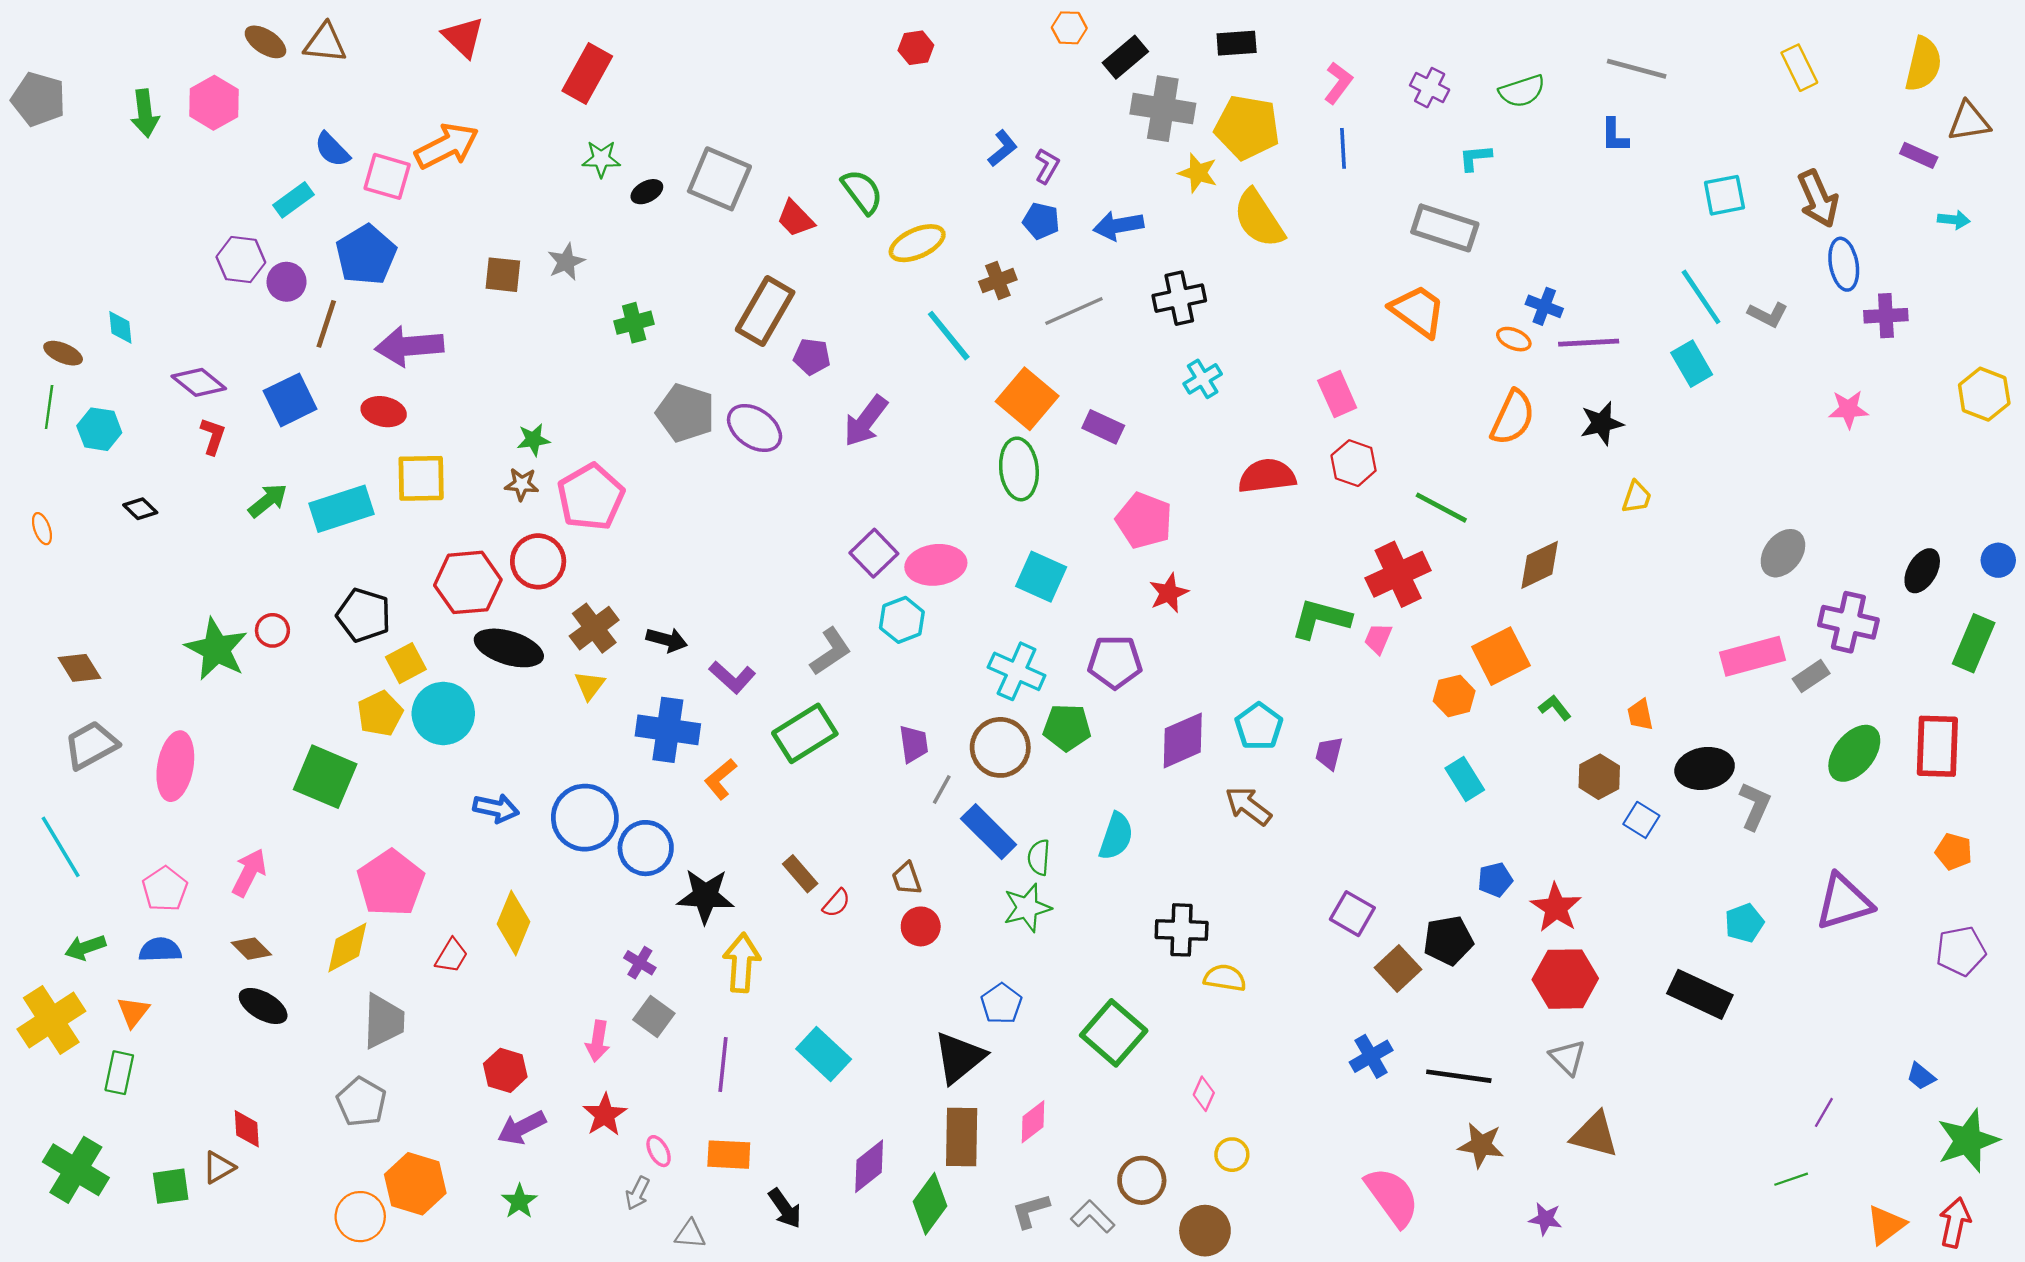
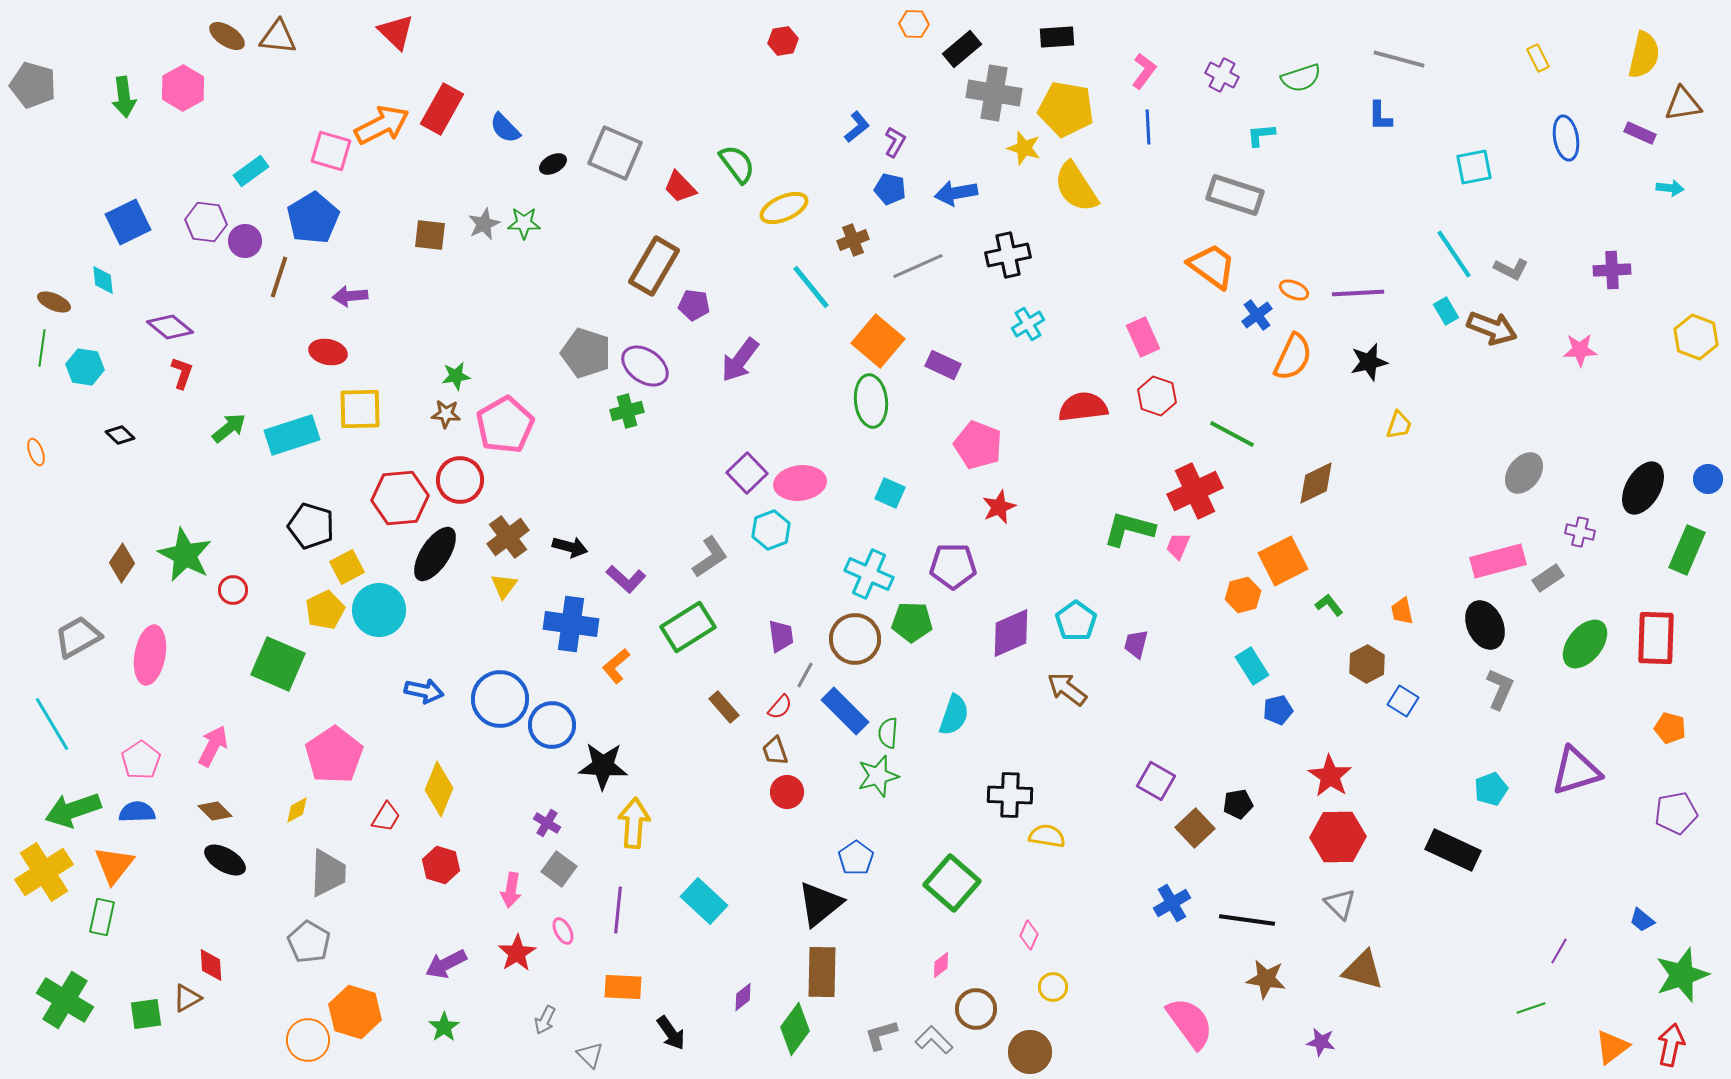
yellow rectangle: (1799, 68) -> (1538, 58), size x0.7
red rectangle: (587, 73) -> (442, 109), moved
blue semicircle: (332, 150) -> (505, 128), moved
green star: (601, 159) -> (524, 223), moved
brown arrow: (1818, 199) -> (1492, 328), moved, turned -45
blue ellipse: (1844, 264) -> (1566, 138), moved
blue cross: (1544, 306) -> (1257, 315), moved, turned 32
green cross: (634, 323) -> (627, 411), moved
purple arrow: (409, 346) -> (350, 296), size x0.6
cyan rectangle: (1692, 364) -> (1446, 311), size x0.7
blue square: (290, 400) -> (128, 222), moved
black ellipse: (1922, 571) -> (1643, 488), size x1.4
cyan square: (1041, 577) -> (890, 493), size x0.7
purple cross: (1848, 622) -> (1580, 532), size x0.6
red circle: (272, 630) -> (233, 590), moved
black ellipse: (509, 648) -> (435, 554), turned -74
brown diamond: (79, 668) -> (122, 563), moved, turned 66
black ellipse: (1705, 768) -> (1485, 625), moved, turned 75
brown rectangle: (800, 874) -> (724, 707), moved
blue pentagon: (1495, 880) -> (1278, 710), moved
red semicircle: (836, 903) -> (780, 707), moved
black pentagon: (1448, 940) -> (1238, 804), size x0.7
green arrow: (85, 947) -> (73, 810), size x1.6
yellow diamond: (347, 947) -> (297, 810), size x0.6
orange triangle: (133, 1012) -> (114, 865), size x1.4
red hexagon: (505, 1070) -> (441, 865), moved
pink diamond: (1033, 1122) -> (941, 965), moved, size x0.7
pink ellipse: (659, 1151) -> (563, 931), moved
purple diamond: (869, 1166) -> (743, 997), size x0.6
gray triangle: (690, 1234) -> (590, 1055), turned 40

